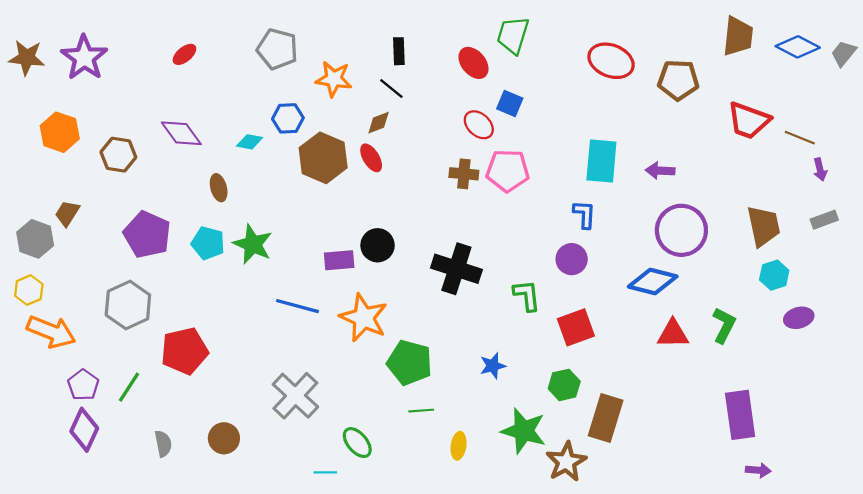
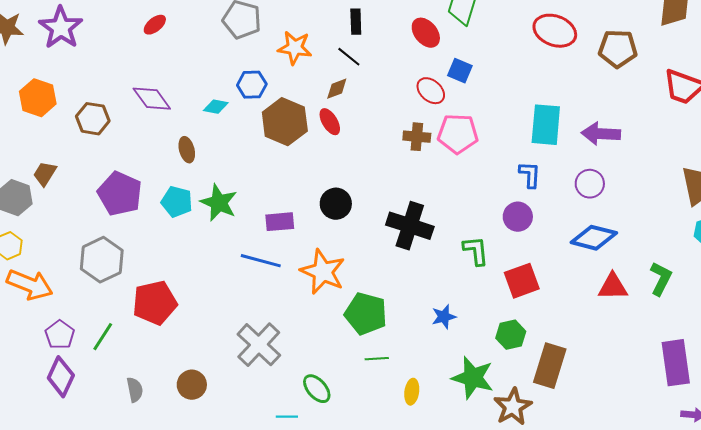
purple arrow: (660, 171) -> (601, 134), size x1.4
purple circle: (681, 230) -> (590, 184), moved, size x0.6
purple rectangle: (339, 260) -> (280, 222), moved

